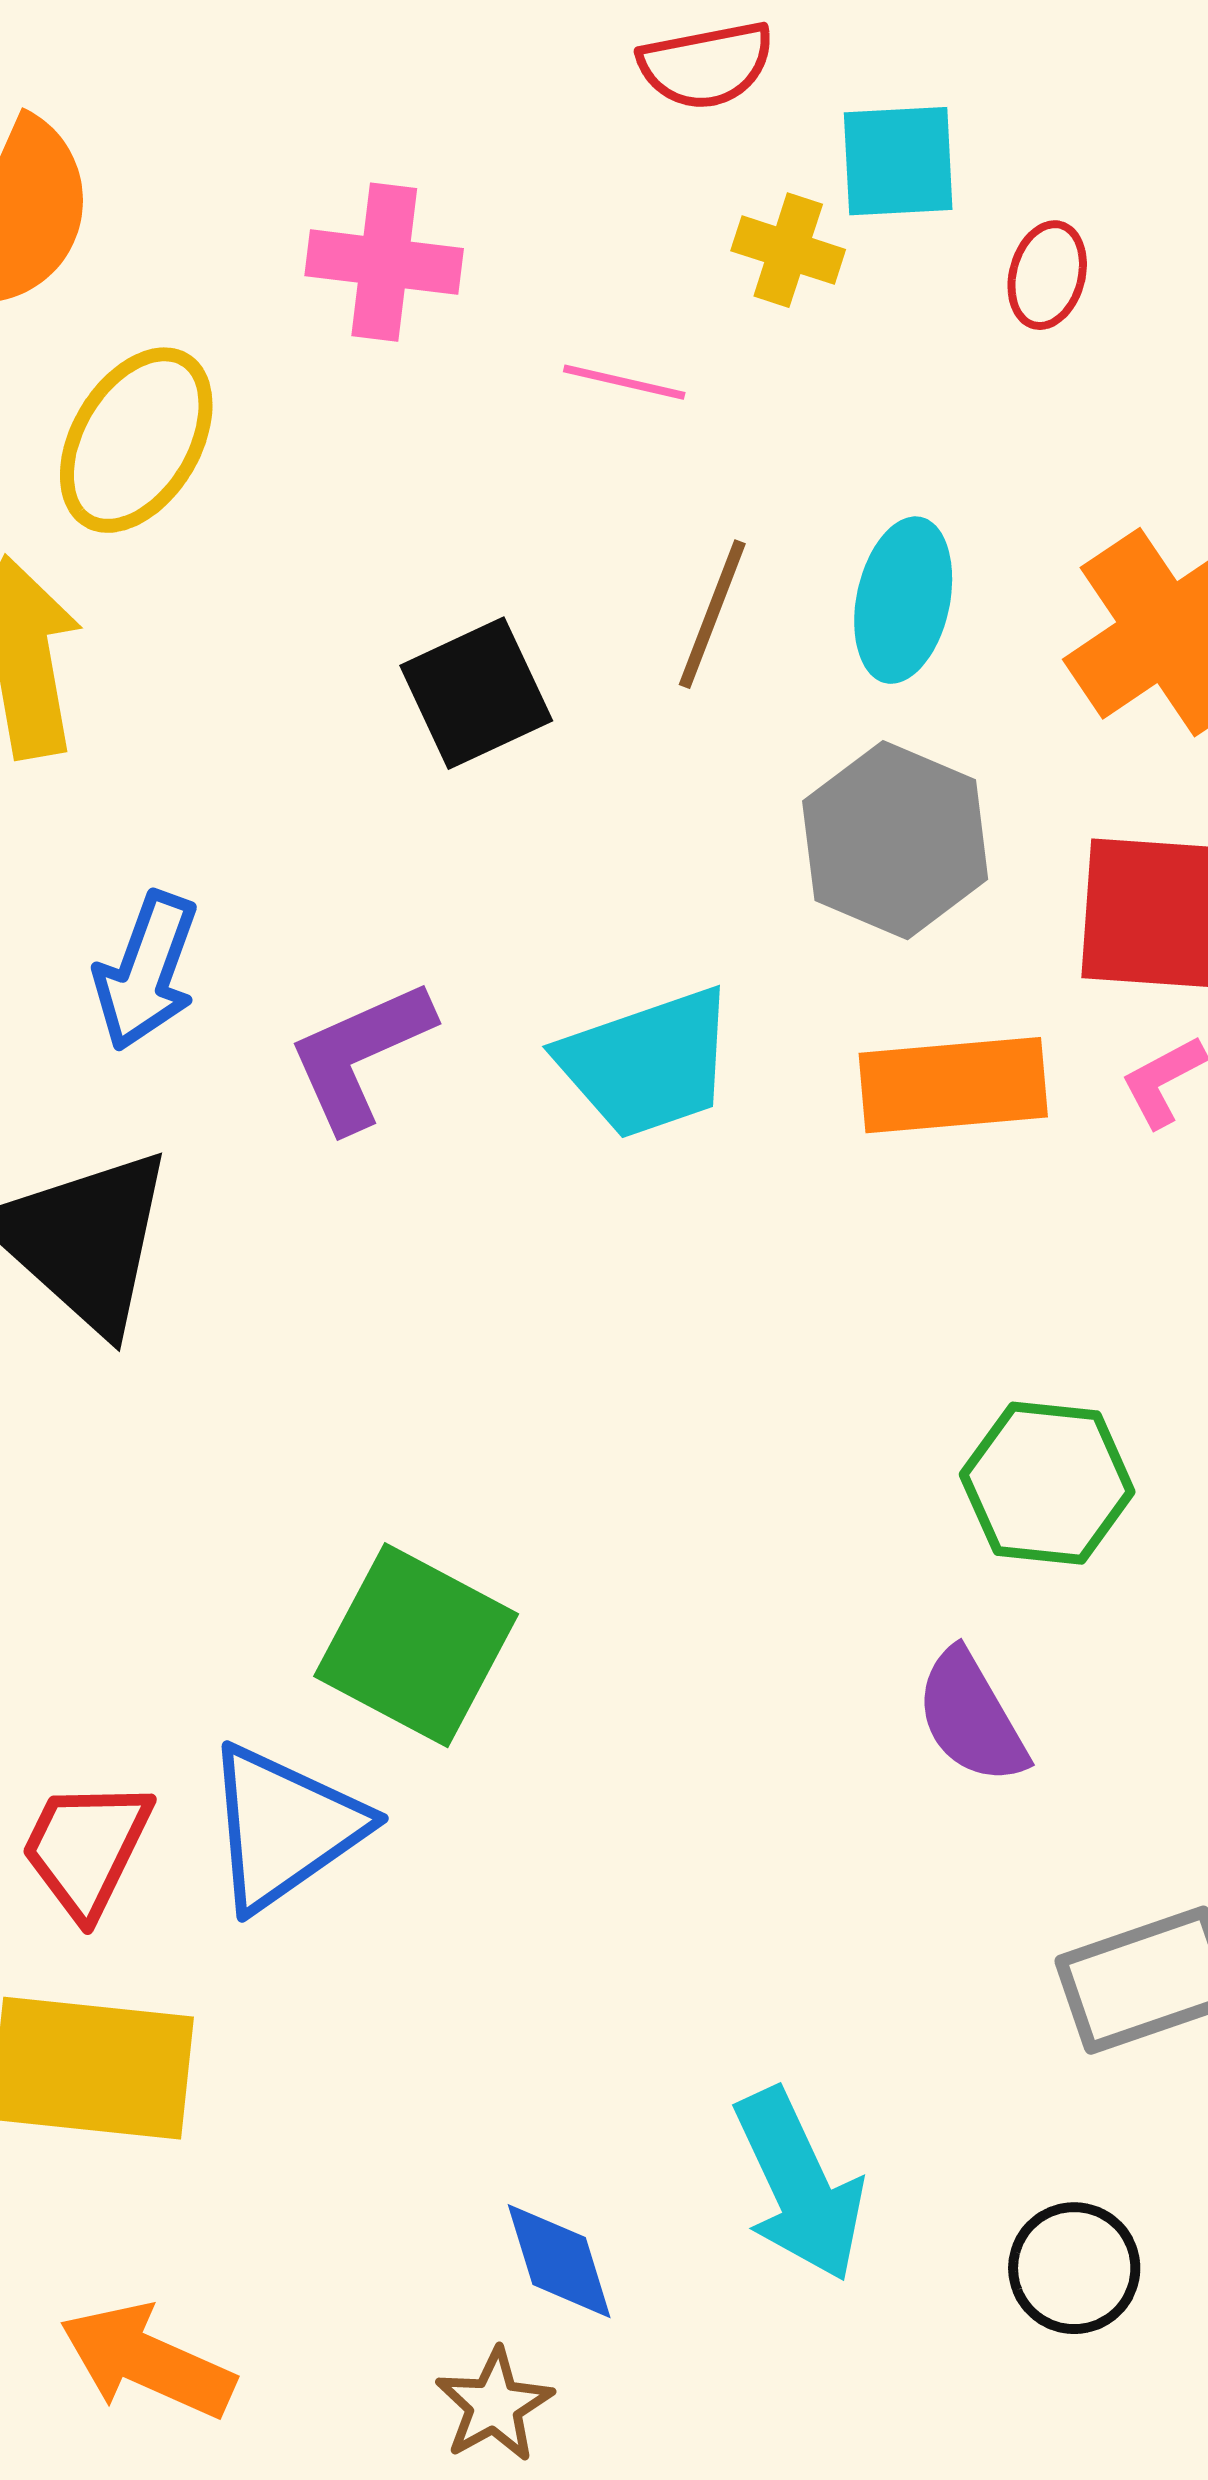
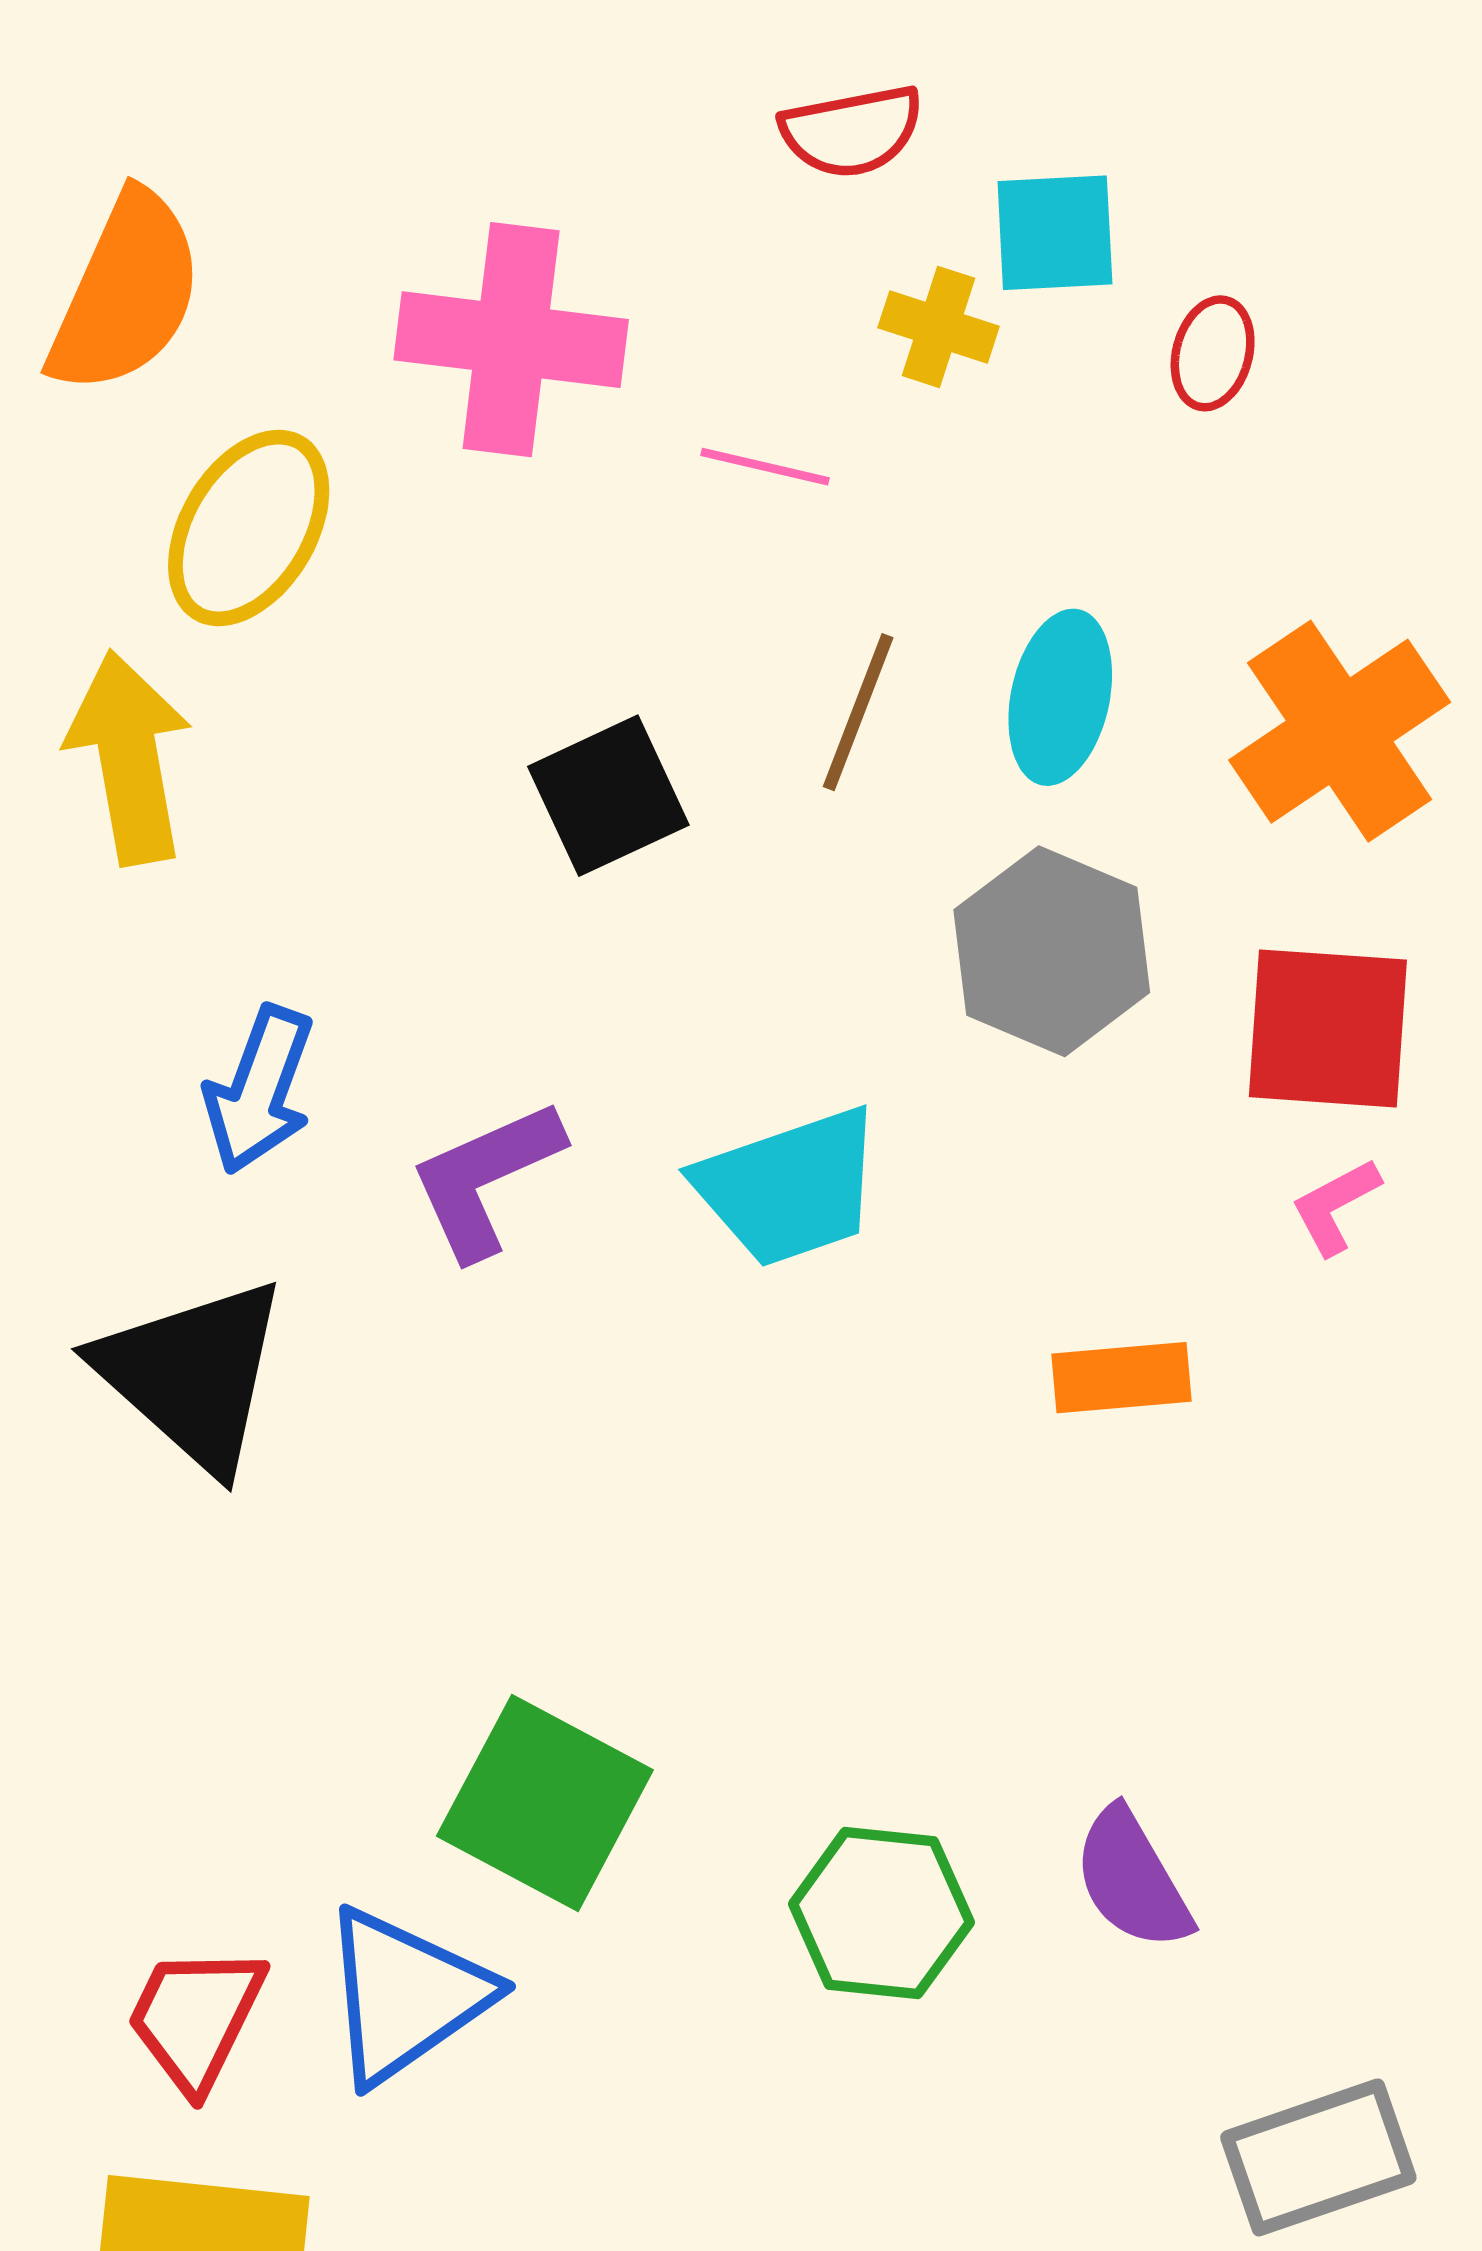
pink cross: (384, 262) -> (511, 340), size x1.4
orange rectangle: (953, 1085) -> (1122, 1378), moved, size x0.7
green hexagon: (1047, 1483) -> (881, 1913), moved

